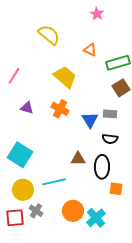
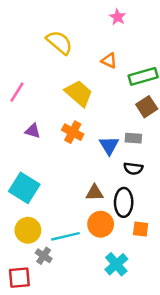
cyan line: (54, 182) -> (65, 236), moved
orange circle: (73, 211) -> (101, 224), moved
red square: (15, 218) -> (19, 278), moved

